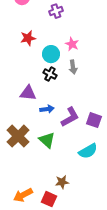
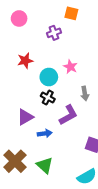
gray arrow: (73, 67) -> (85, 93), moved
purple triangle: (28, 93) -> (25, 117), turned -36
purple L-shape: (70, 117) -> (68, 115), moved

